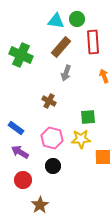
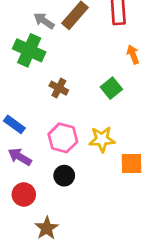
green cross: (21, 55) -> (29, 50), moved
gray arrow: (66, 73) -> (44, 21), moved, turned 105
green square: (88, 117) -> (111, 88), moved, turned -35

